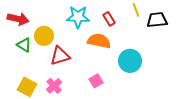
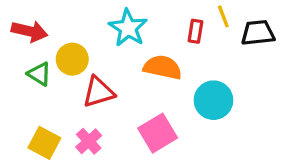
cyan star: (78, 17) -> (128, 28), turned 30
red rectangle: (109, 19) -> (195, 31), moved, turned 40
pink square: (96, 81) -> (158, 133), size x1.6

